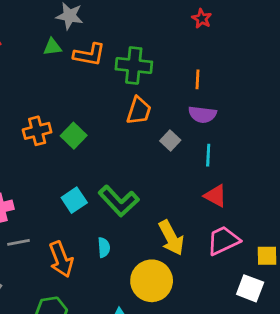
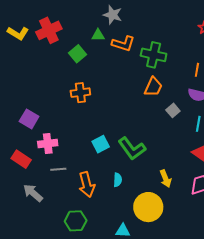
green square: (74, 136) -> (77, 54), moved
yellow arrow: (171, 238) -> (166, 179), size x0.7

